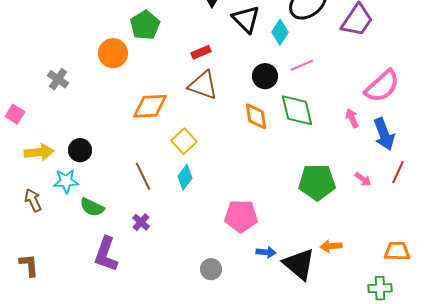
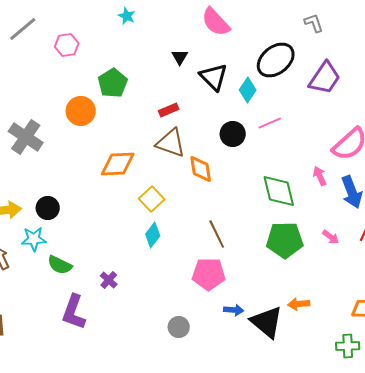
gray cross: (58, 79) -> (26, 137), size x1.6
green diamond: (297, 110) -> (279, 191), moved
orange diamond: (256, 116) -> (201, 169), moved
brown line: (143, 176) -> (217, 234), moved

